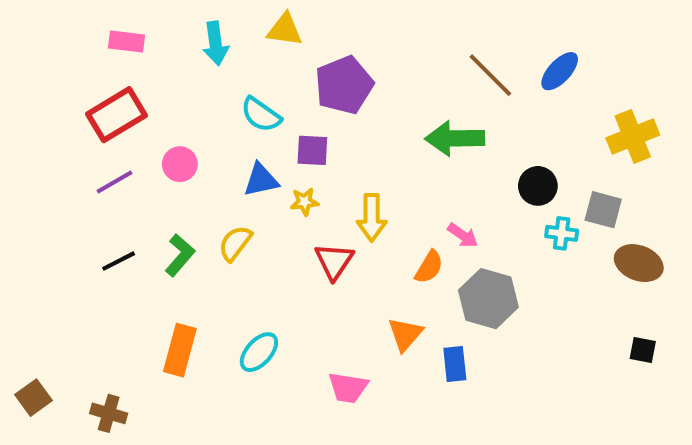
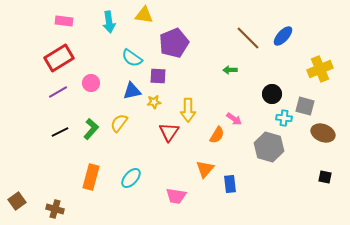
green arrow: (455, 138) -> (230, 70), size x0.5
gray hexagon: (488, 299) -> (269, 147), moved

